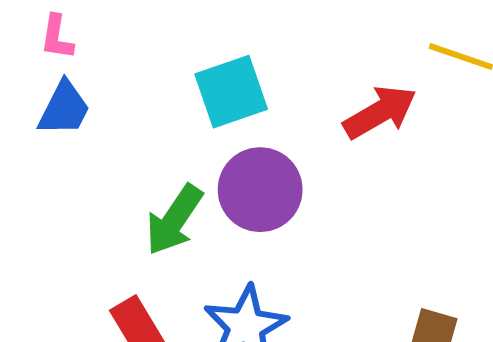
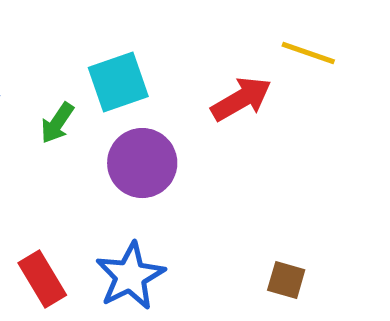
green arrow: (174, 220) -> (57, 123), moved, size x0.7

